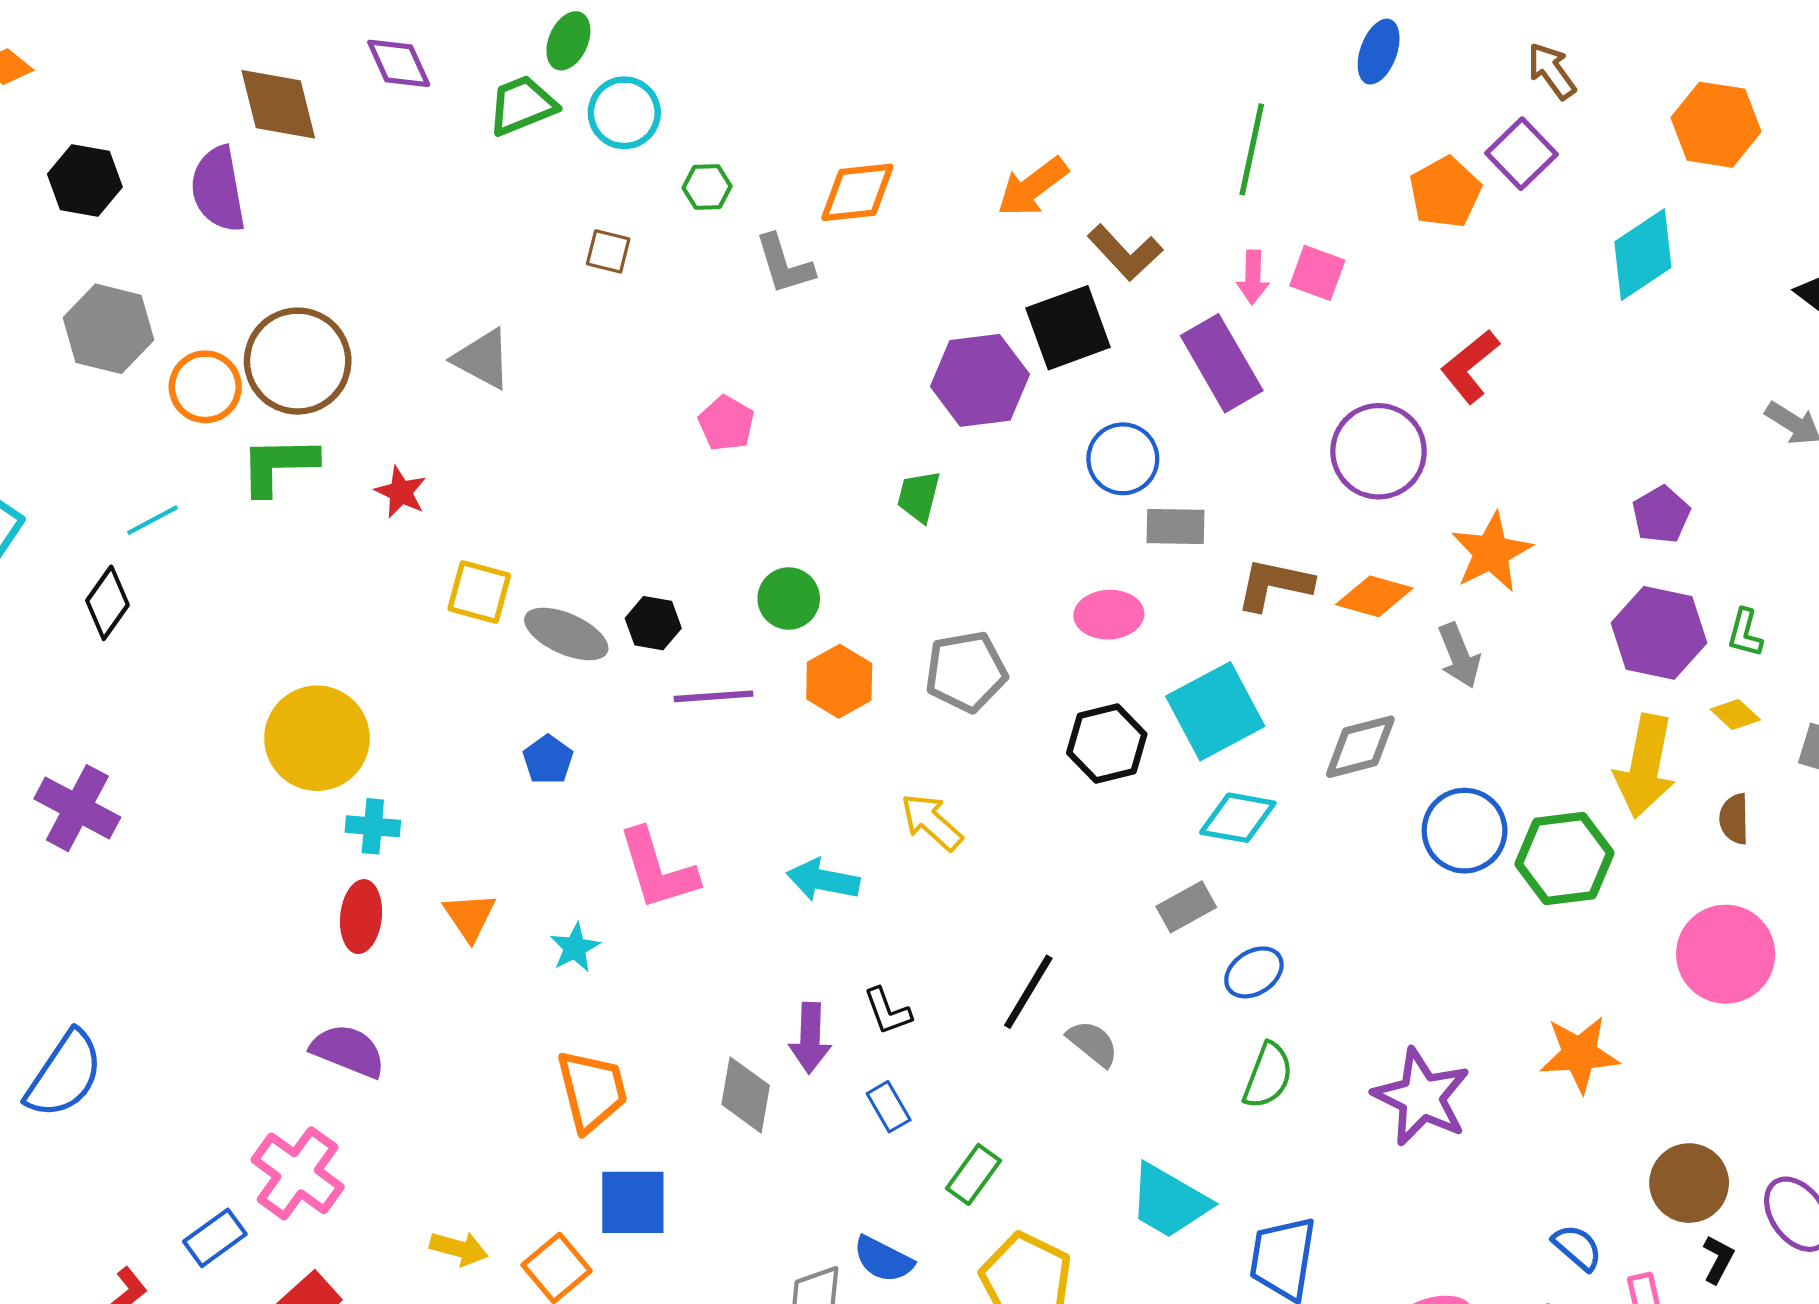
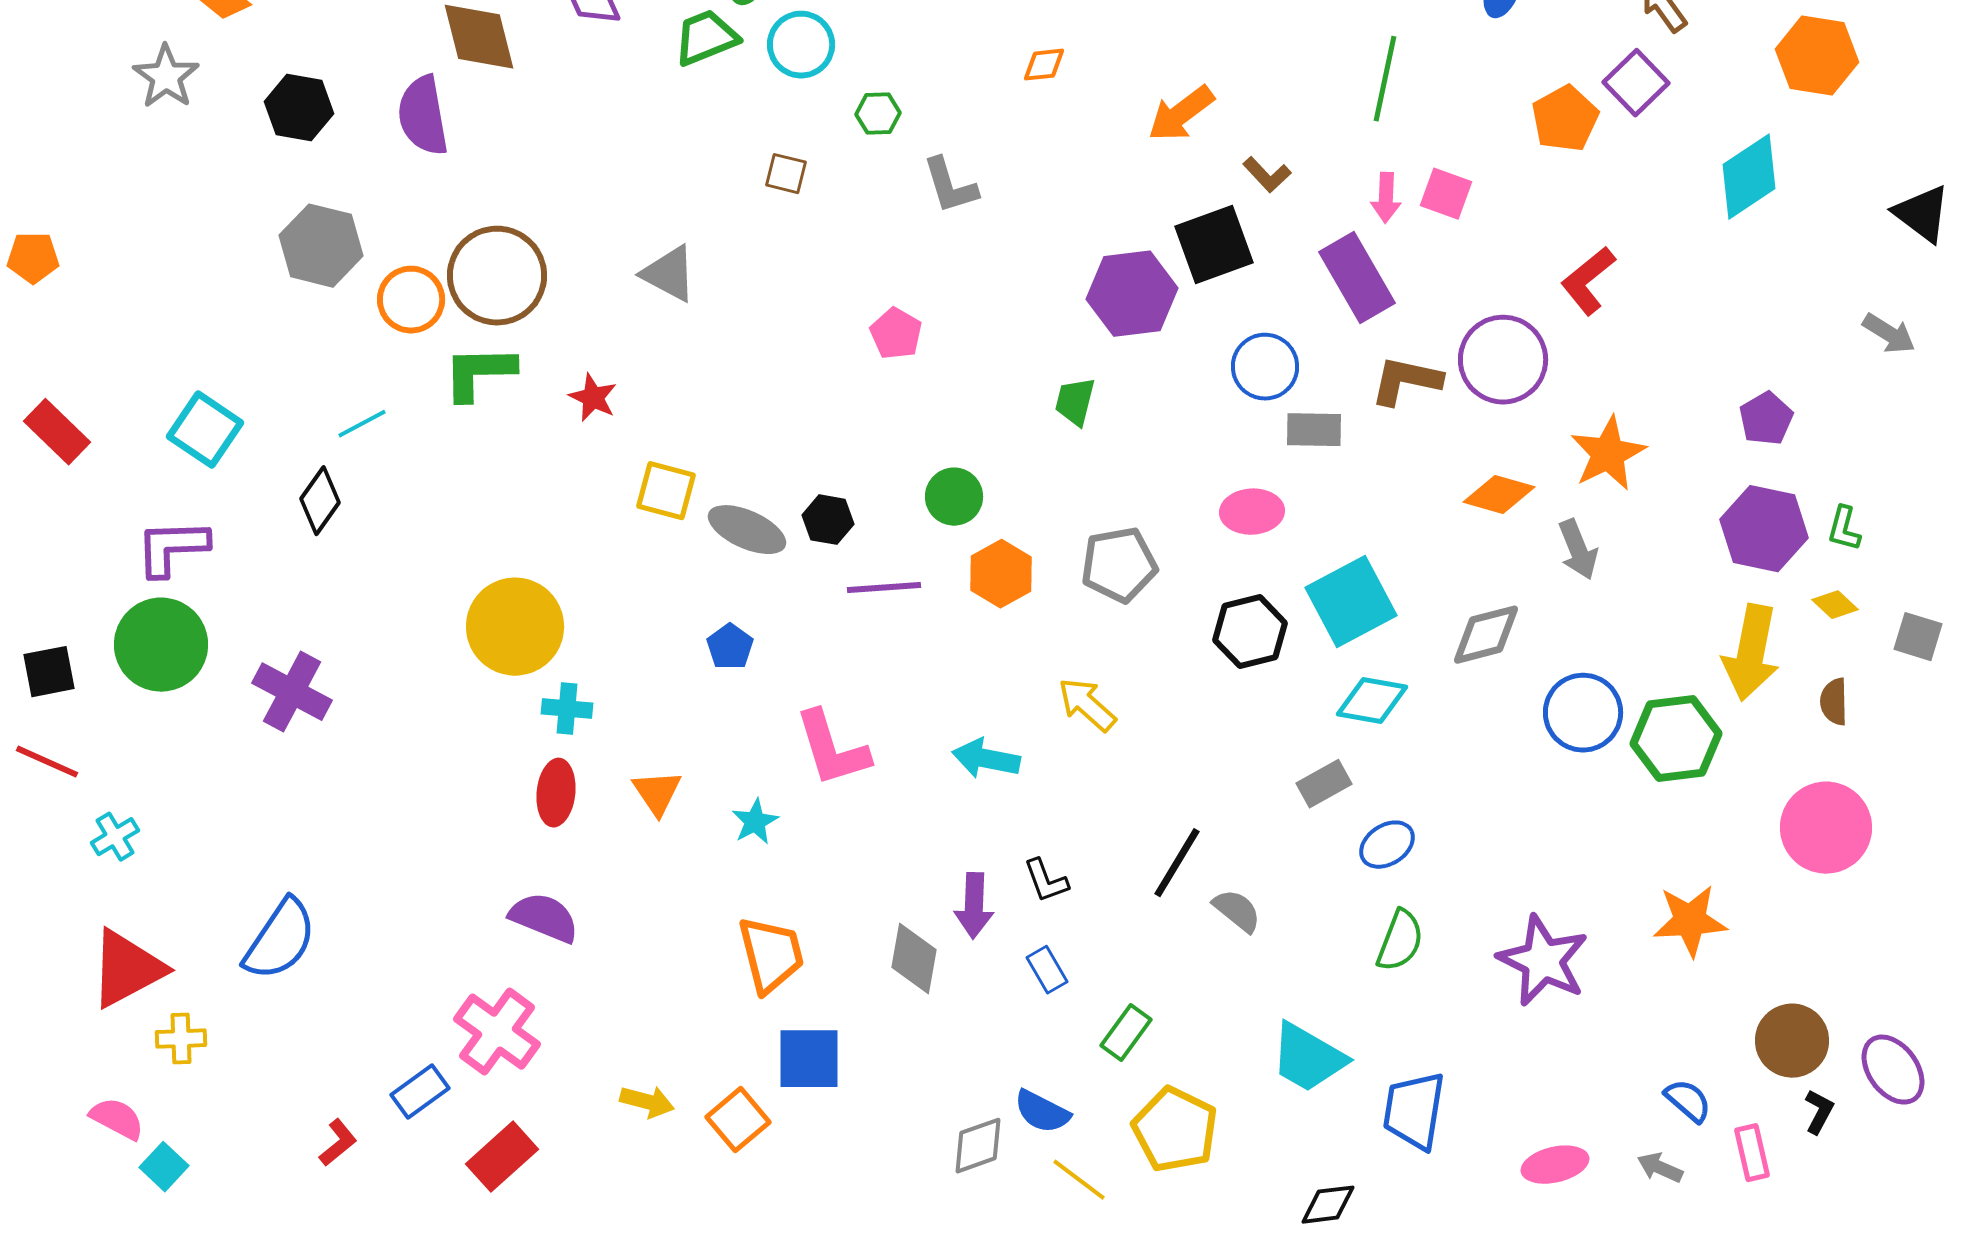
orange diamond: (857, 192) -> (1044, 65), moved, size x0.6
brown L-shape: (1125, 253) -> (1267, 175), size x0.7
brown L-shape: (1274, 585) -> (1406, 381), moved

